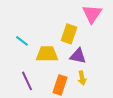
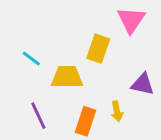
purple triangle: (78, 56) -> (143, 84), moved

